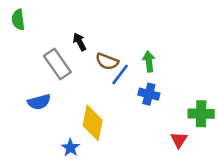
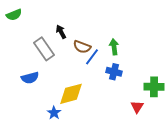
green semicircle: (18, 20) -> (14, 15), turned -105
yellow diamond: (93, 123) -> (71, 94), turned 64

